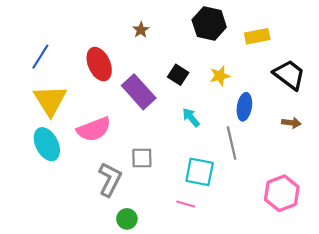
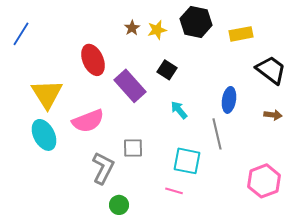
blue line: (40, 57) -> (21, 34), moved
yellow star: (220, 76) -> (157, 30), moved

